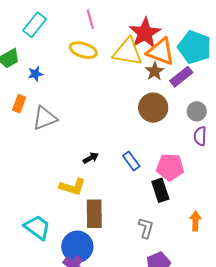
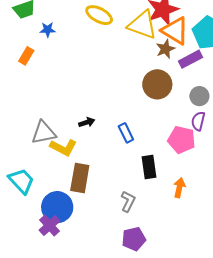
gray triangle: (45, 118) -> (44, 133), moved
pink pentagon: (170, 167) -> (182, 140), moved
orange arrow: (195, 221) -> (179, 188), moved

